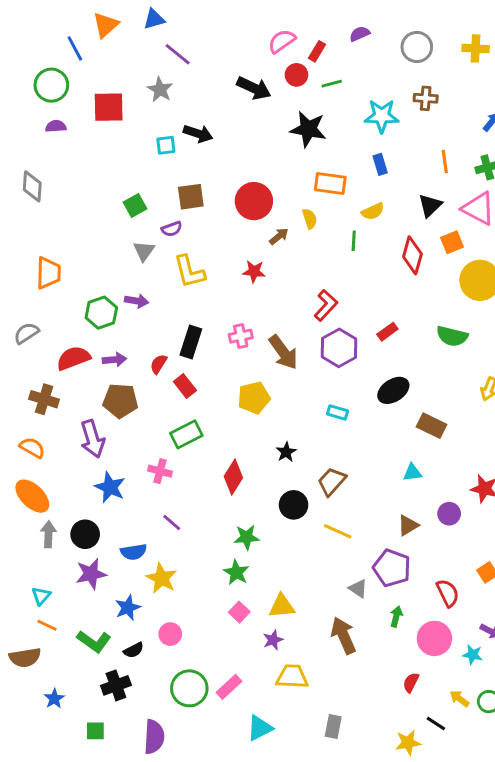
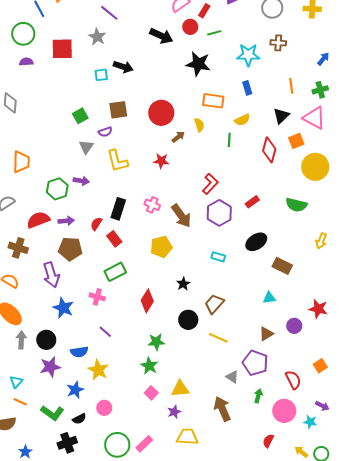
pink cross: (241, 336) -> (152, 205), turned 35

